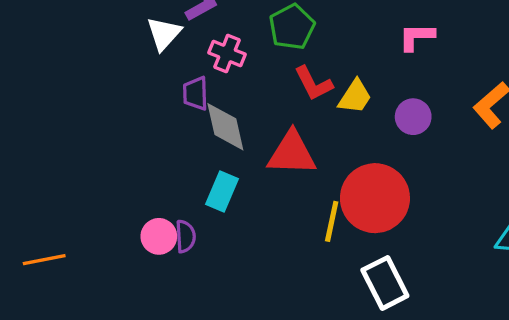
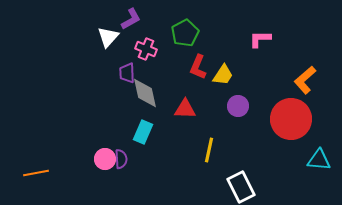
red L-shape: (313, 83) -> (198, 67), turned 50
purple circle: (413, 117) -> (238, 106), moved
red triangle: (292, 153) -> (185, 109), size x0.7
red circle: (375, 198) -> (291, 119), moved

